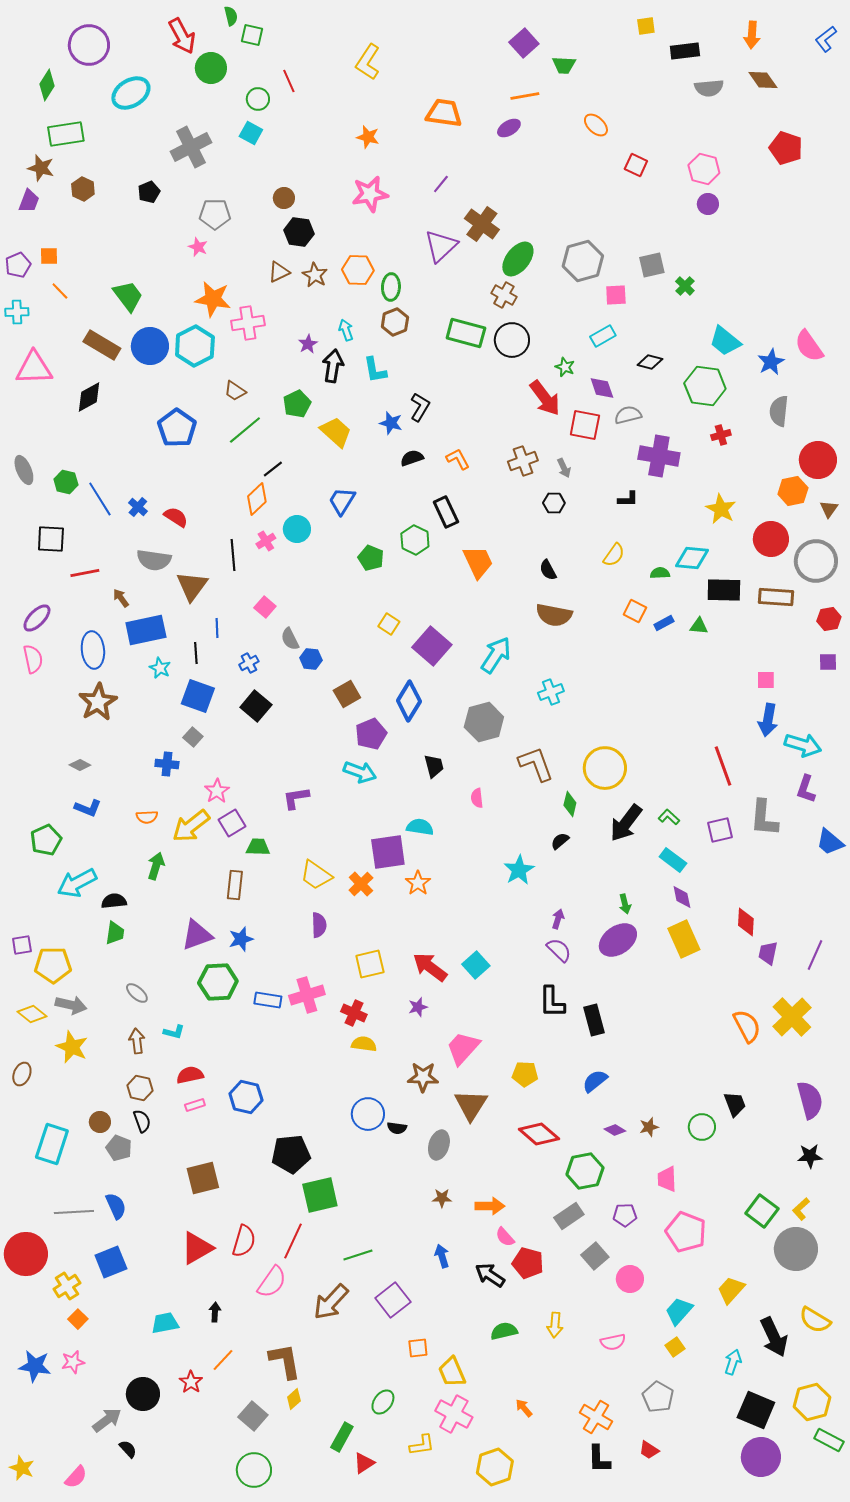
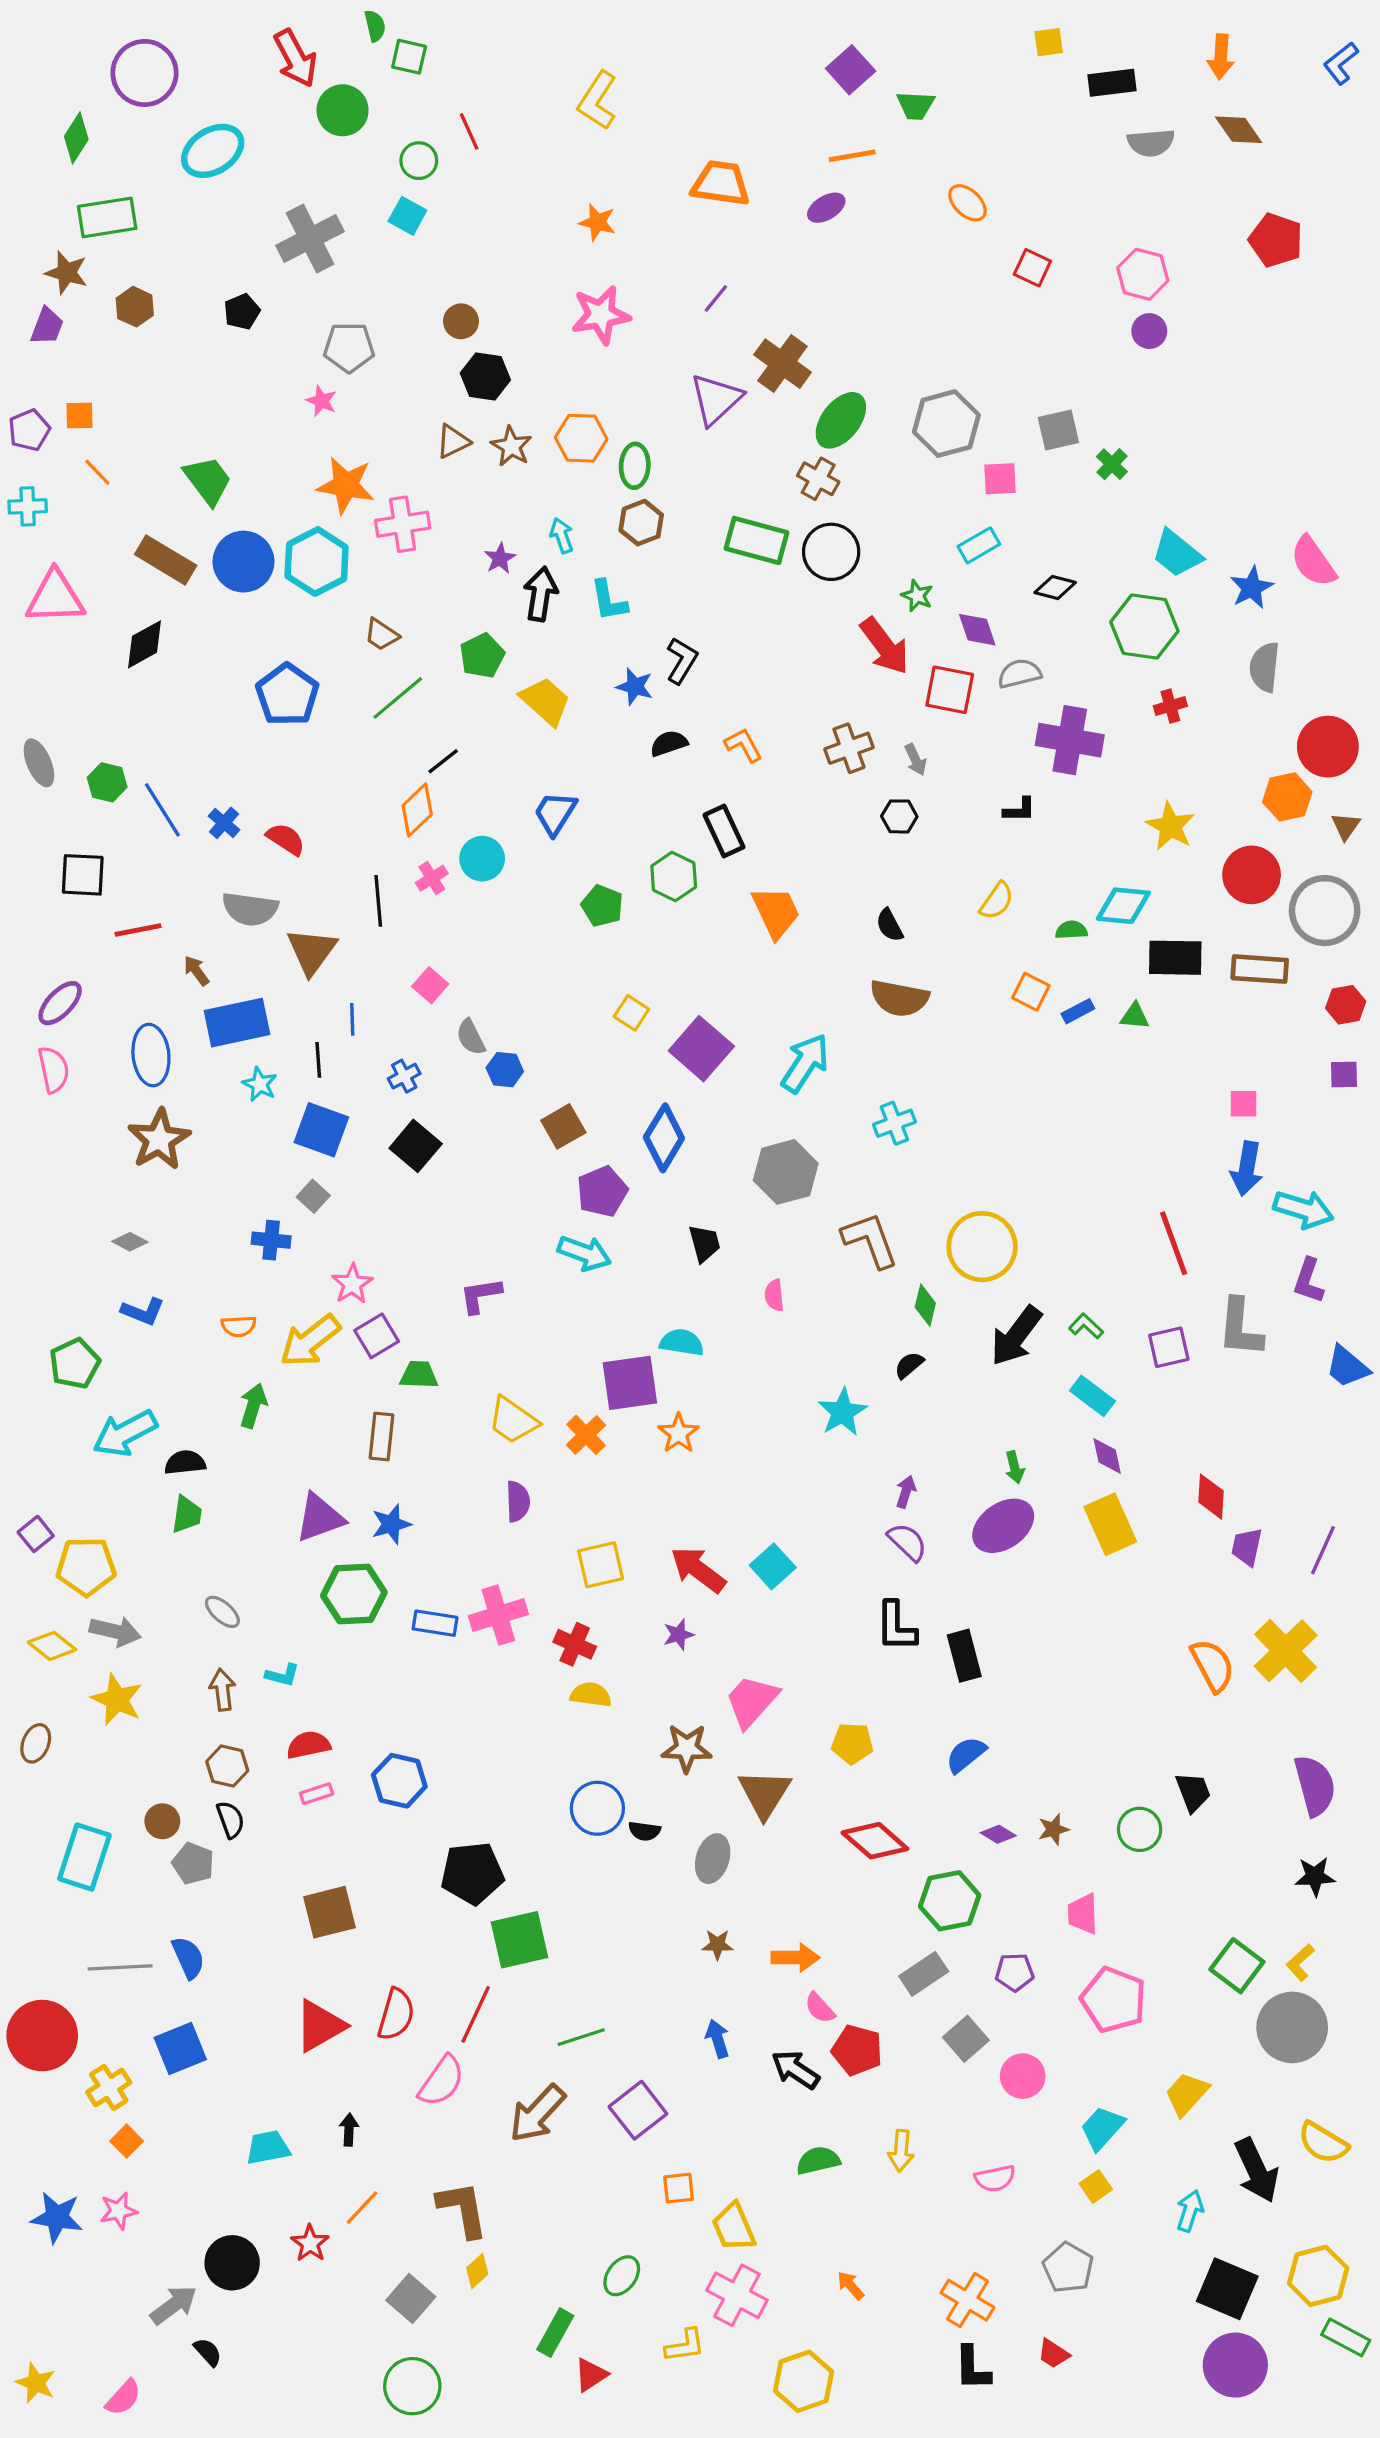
purple square: (22, 945) -> (36, 1534), turned -30

